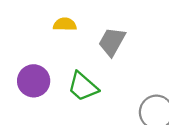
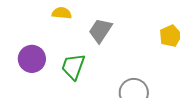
green trapezoid: (83, 87) -> (73, 67), turned 64

